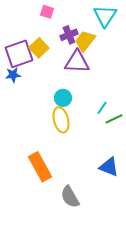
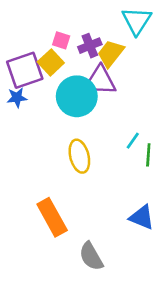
pink square: (47, 12) -> (61, 40), moved
cyan circle: (63, 98) -> (77, 96), moved, size x1.8
green line: (114, 119) -> (148, 155), turned -60

